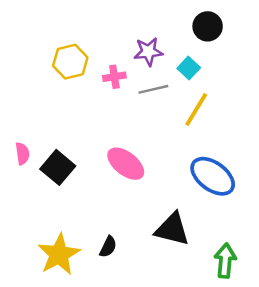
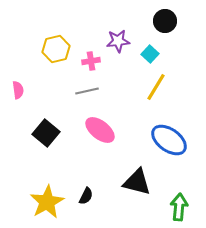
gray line: (153, 89) -> (87, 91), moved
pink semicircle: (22, 154) -> (18, 90), moved

